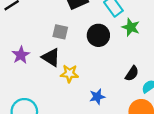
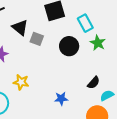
black triangle: (51, 57) -> (20, 28), moved
yellow star: (69, 74) -> (21, 82), moved

